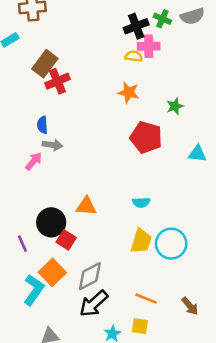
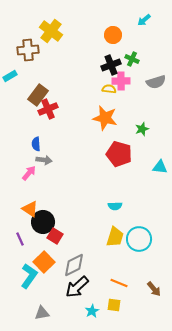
gray semicircle: (192, 16) -> (156, 82), moved
orange star: (129, 92) -> (105, 118), size x1.4
orange triangle: (86, 206) -> (30, 209), moved, turned 30

